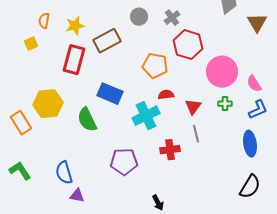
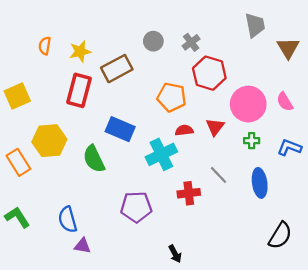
yellow square: (31, 44) -> (17, 96), moved, size x1.6
pink semicircle: (254, 84) -> (285, 102), moved
red triangle: (193, 107) -> (215, 127), moved
blue L-shape: (258, 110) -> (289, 147), turned -135
gray line: (196, 134) -> (218, 175), turned -30
blue ellipse: (250, 144) -> (260, 183), moved

